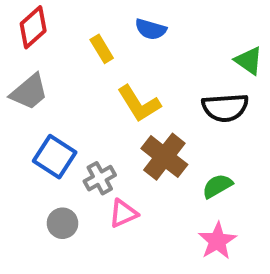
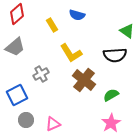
blue square: (55, 157) -> (17, 95), moved, turned 30
gray cross: (100, 178) -> (41, 74), moved
pink triangle: (123, 213) -> (53, 124), moved
gray circle: (62, 223) -> (26, 120), moved

